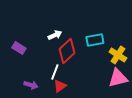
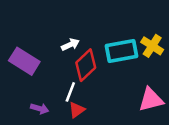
cyan rectangle: (95, 40) -> (122, 51), size x1.4
purple rectangle: (19, 48) -> (24, 61), size x1.6
yellow cross: (118, 55) -> (152, 46), moved

